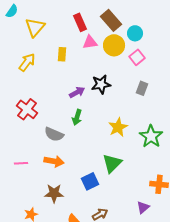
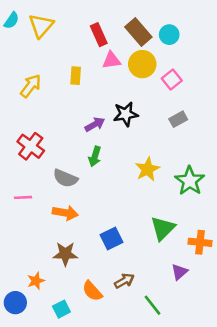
yellow triangle: (35, 27) -> (41, 26), moved
cyan circle: (135, 33) -> (169, 35), moved
gray rectangle: (142, 88) -> (178, 119), turned 40
pink line: (21, 163) -> (23, 197), moved
green triangle: (112, 163) -> (163, 228), moved

